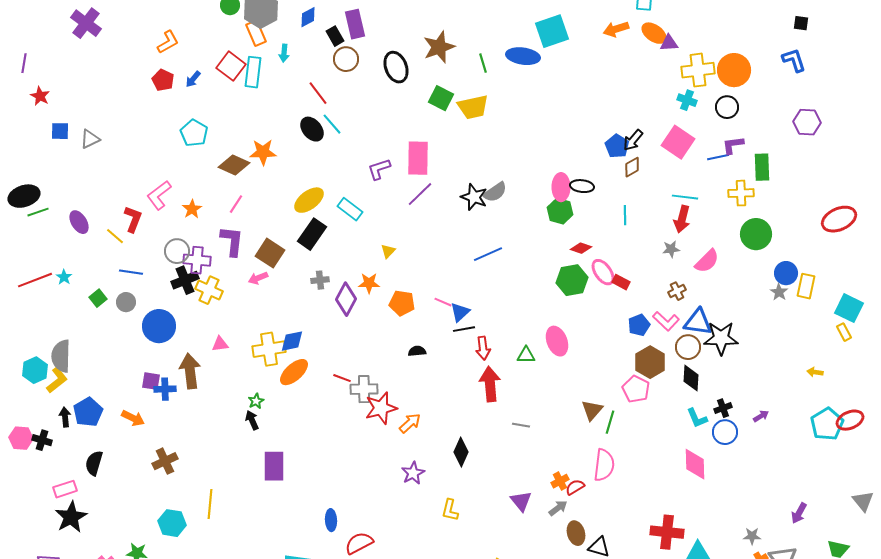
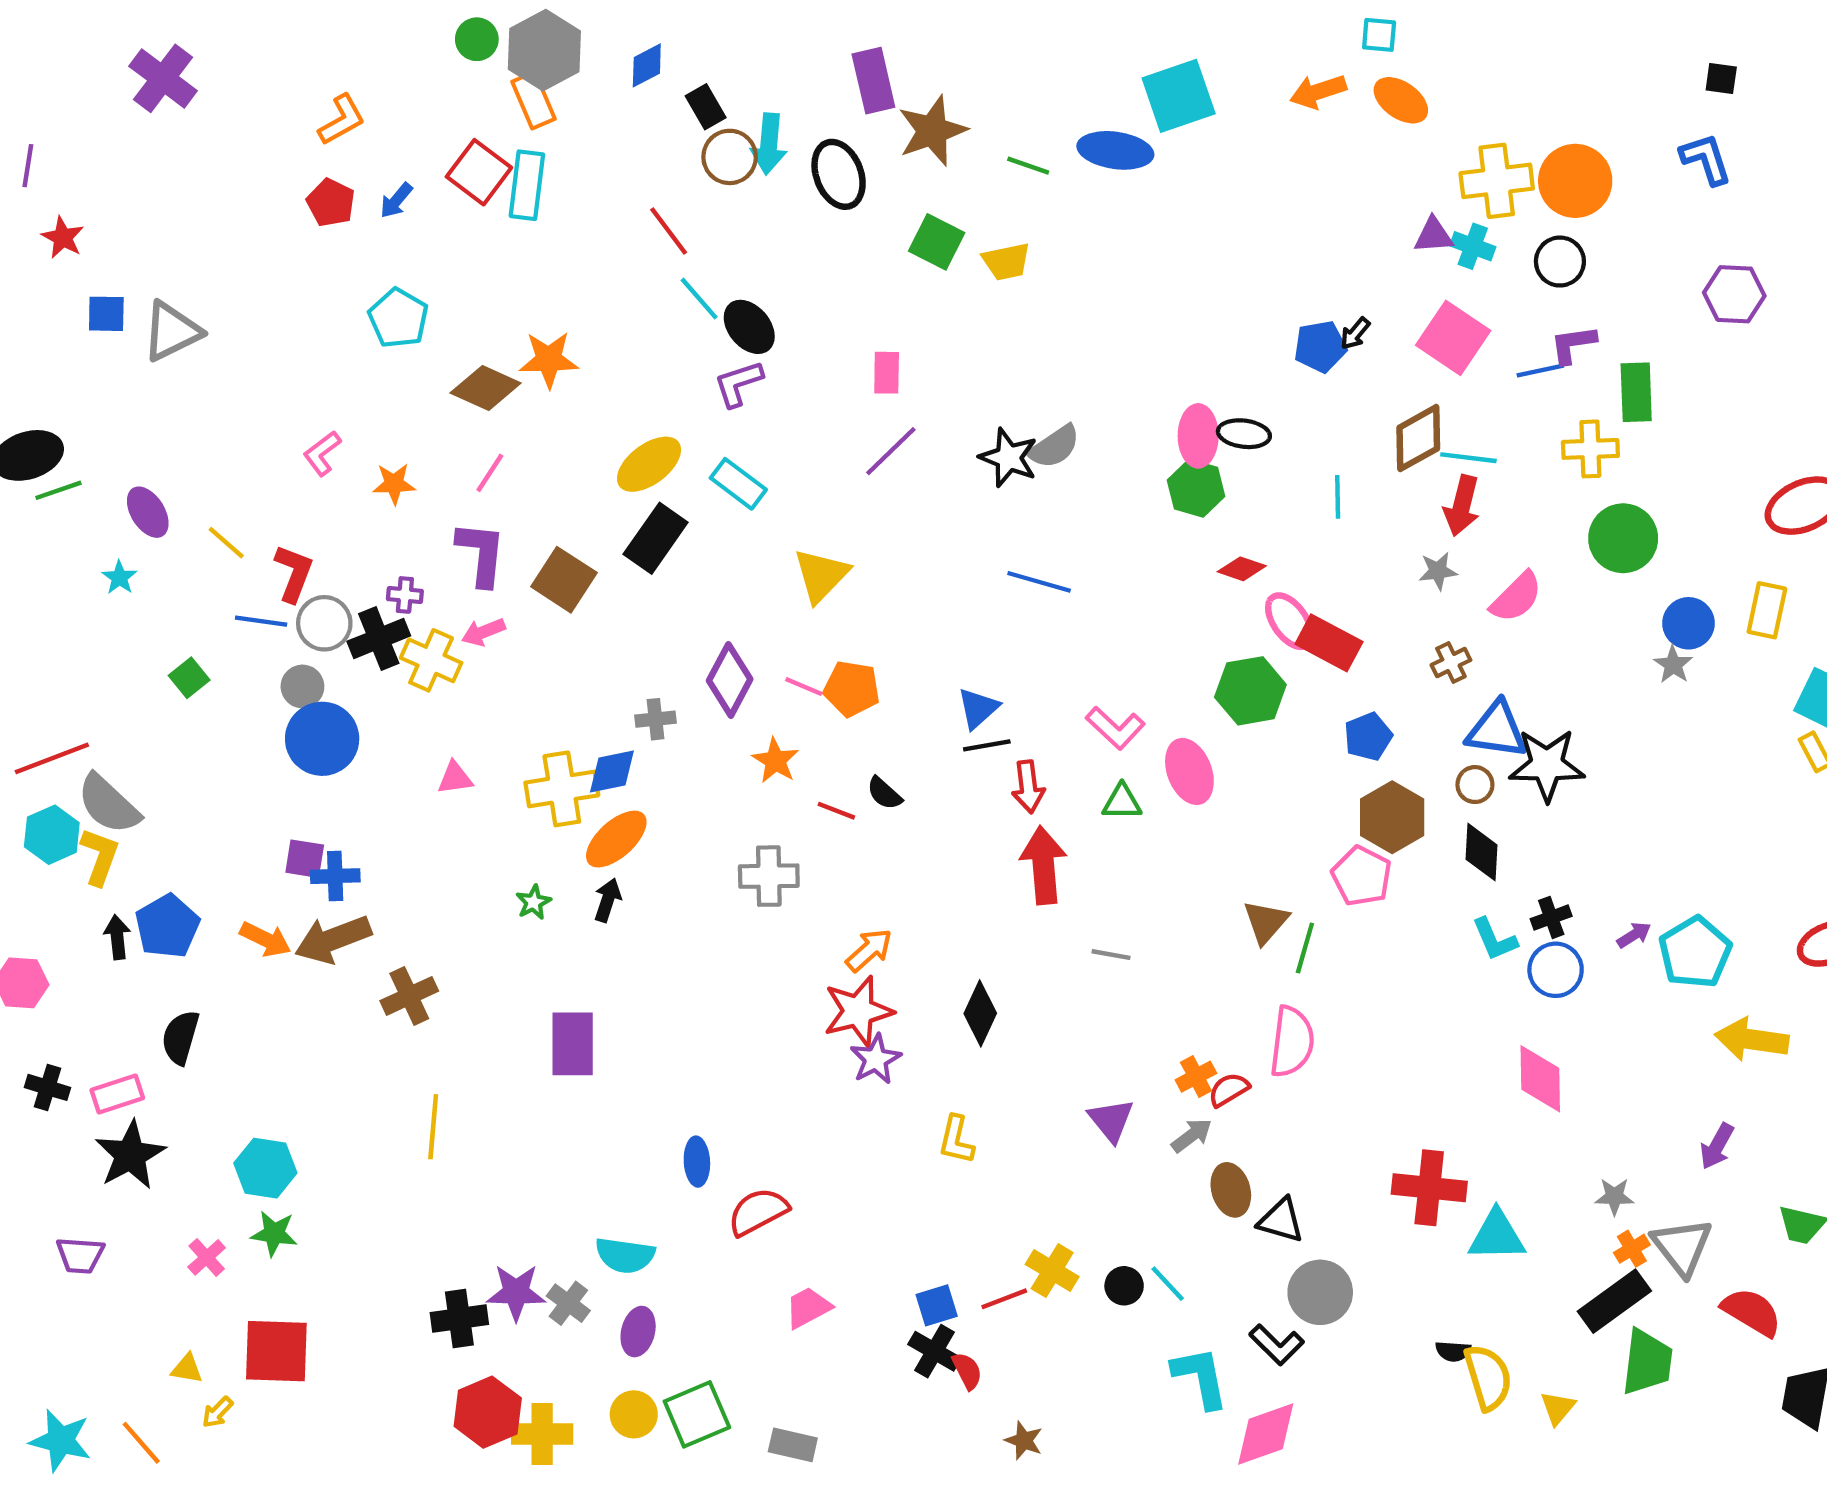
purple rectangle: (355, 24) -> (873, 81), moved
purple triangle: (669, 43) -> (1434, 235), moved
cyan arrow: (284, 53) -> (769, 144), moved, size x1.5
green line: (483, 63) -> (1028, 166), turned -54
yellow trapezoid: (473, 107) -> (1006, 262), size x0.7
black ellipse: (312, 129) -> (749, 327), moved
gray triangle: (90, 139) -> (172, 331), size x1.4
black arrow: (633, 140) -> (1355, 333), size x0.7
blue pentagon: (617, 146) -> (1320, 347), turned 30
pink rectangle: (418, 158) -> (887, 373), size x0.6
brown diamond: (632, 167) -> (1418, 438), moved, size x1.5
purple L-shape: (379, 169) -> (738, 384), moved
pink L-shape: (159, 195) -> (322, 453), size x0.7
orange star: (192, 209) -> (394, 484), turned 30
red L-shape: (133, 219) -> (294, 573), moved
gray circle: (177, 251) -> (324, 623), moved
yellow triangle: (388, 251) -> (821, 575), size x1.8
blue line: (488, 254) -> (1039, 582), turned 40
purple cross: (197, 260) -> (405, 595), size x0.6
cyan star: (64, 277) -> (119, 578), moved
pink arrow: (258, 278) -> (483, 632), moved
red line: (35, 280) -> (52, 758), moved
gray cross: (320, 280) -> (656, 719), moved
green hexagon: (572, 280) -> (1250, 691), moved
red rectangle: (621, 282) -> (1329, 643), size x1.6
orange star: (369, 283) -> (775, 761), moved, turned 30
yellow rectangle: (806, 286) -> (1767, 610), moved
gray circle: (126, 302) -> (302, 686), moved
pink line: (443, 302) -> (804, 686), moved
pink L-shape: (666, 321) -> (1115, 728), moved
brown circle: (688, 347) -> (1475, 785), size x0.7
black semicircle: (417, 351) -> (884, 793), turned -132
gray semicircle: (61, 356) -> (109, 804), turned -48
brown arrow: (190, 371) -> (333, 939), moved, turned -104
yellow arrow: (815, 372) -> (1752, 1040), moved, size x2.0
red line: (342, 378) -> (836, 811), moved
yellow L-shape: (57, 380) -> (100, 856), turned -32
red star: (381, 408) -> (858, 1011), moved
black arrow: (252, 420) -> (608, 900), moved, turned 42
cyan pentagon: (827, 424) -> (1695, 952), moved
black cross: (42, 440) -> (47, 1087), moved
brown cross: (165, 461) -> (409, 996), moved
pink diamond: (695, 464) -> (1540, 1079), moved
cyan hexagon: (172, 523) -> (265, 1168), moved

